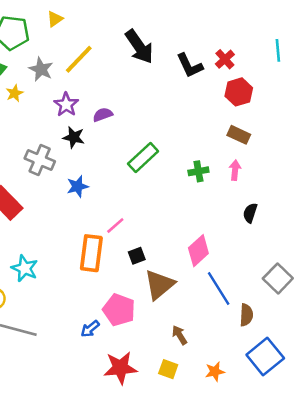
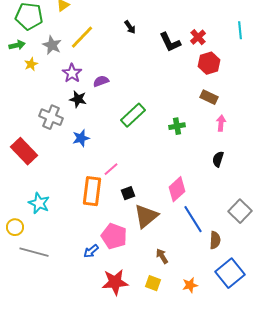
black arrow: (139, 47) -> (130, 27), size x0.5
pink arrow: (235, 170) -> (221, 123), moved

